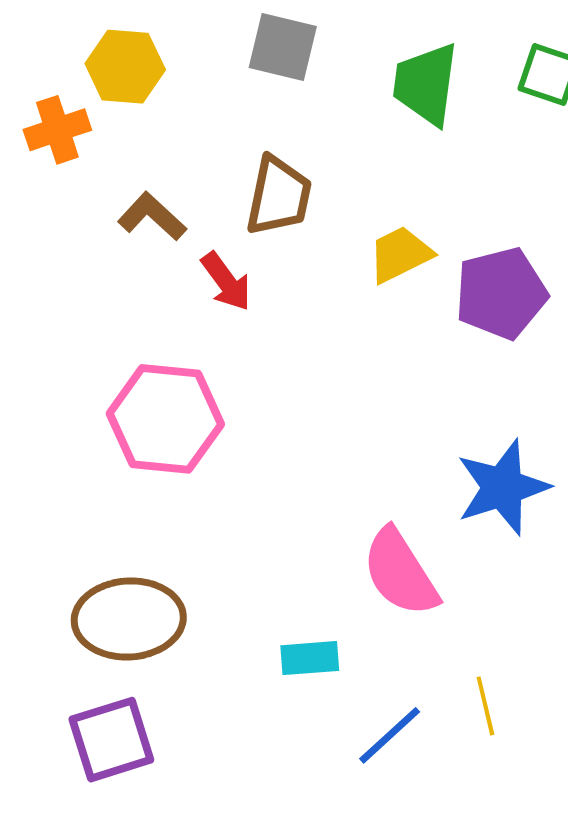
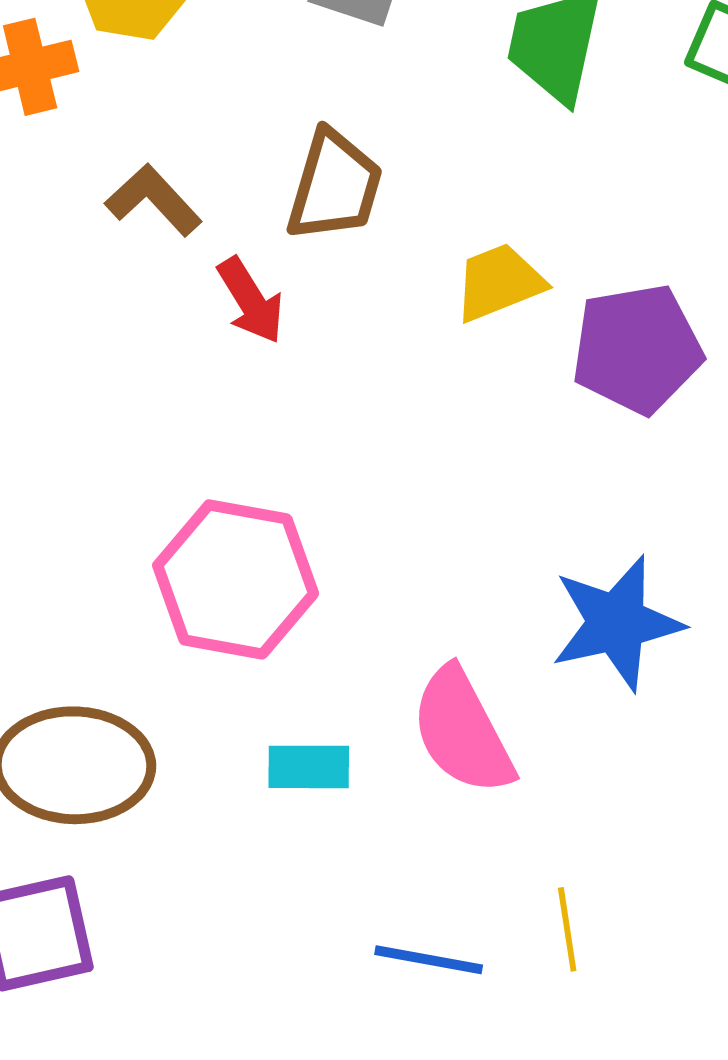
pink hexagon: (165, 419) -> (236, 579), moved
cyan rectangle: (310, 658) -> (309, 767), moved
blue line: (390, 735) -> (429, 960), turned 48

